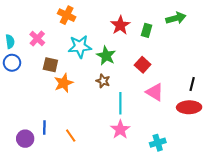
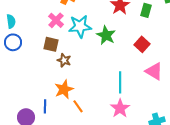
pink cross: (37, 38) -> (56, 20), moved
brown star: (103, 81) -> (64, 60), moved
orange star: (64, 83) -> (64, 89), moved
orange line: (71, 136) -> (78, 106), moved

